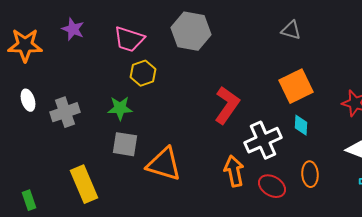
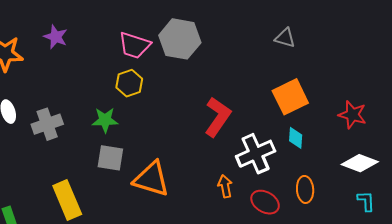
pink trapezoid: (129, 39) -> (135, 45), moved
orange arrow: (234, 171) -> (225, 186), size x0.7

